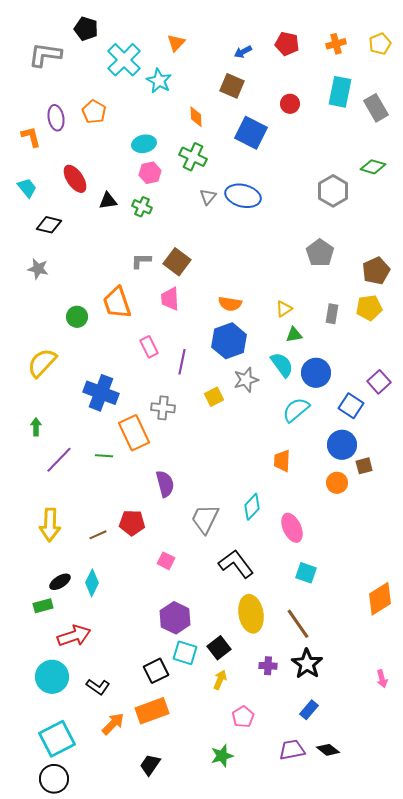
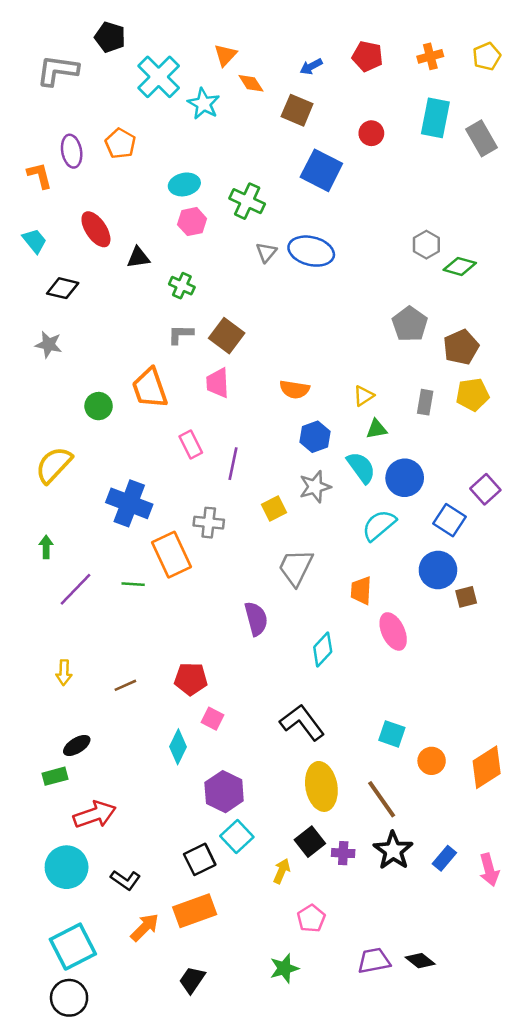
orange diamond: (196, 117) -> (251, 83), moved, turned -30
green diamond: (373, 167) -> (460, 266), moved
gray hexagon: (333, 191) -> (426, 245), size x0.7
green cross: (142, 207) -> (182, 286), moved
brown pentagon: (376, 271) -> (461, 347), moved
blue hexagon: (229, 341) -> (315, 437), moved, size x0.7
orange circle: (337, 483) -> (432, 761), moved
purple semicircle: (165, 484) -> (256, 619), moved
gray trapezoid: (205, 519) -> (296, 567), moved
red pentagon: (132, 523) -> (191, 679), moved
yellow arrow: (50, 525) -> (64, 672), size x0.6
pink ellipse: (292, 528) -> (393, 631), moved
cyan diamond: (92, 583) -> (178, 747), moved
black square: (219, 648) -> (310, 842), moved
cyan square: (185, 653) -> (237, 836), turned 30
pink arrow: (382, 679) -> (489, 870), size x1.4
blue rectangle: (309, 710) -> (444, 858), moved

